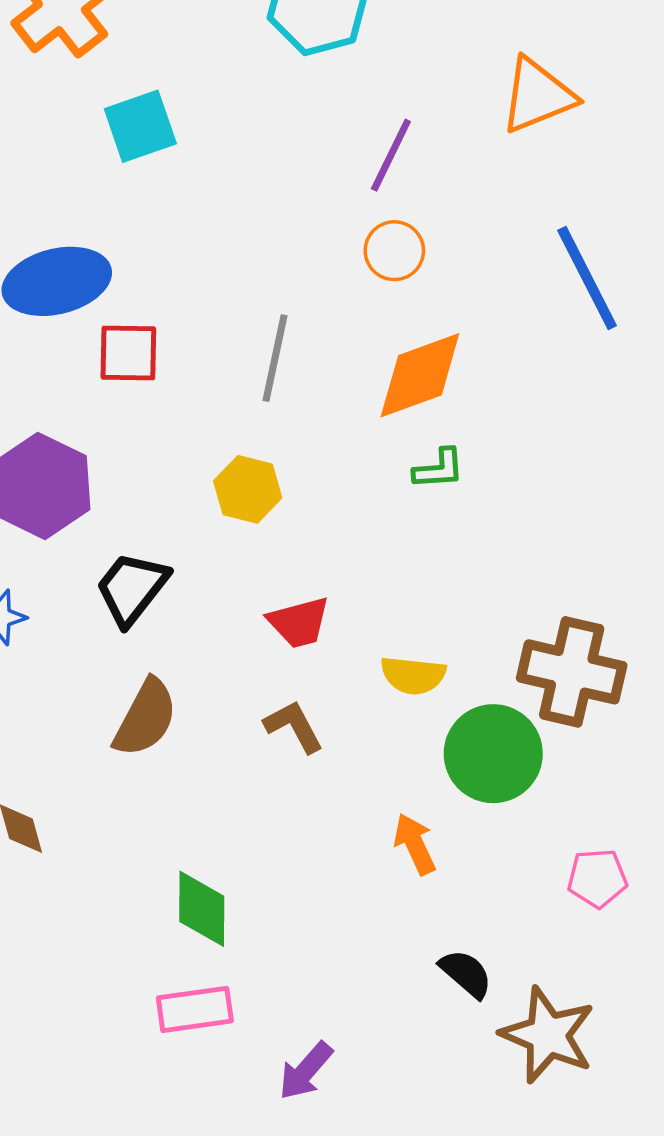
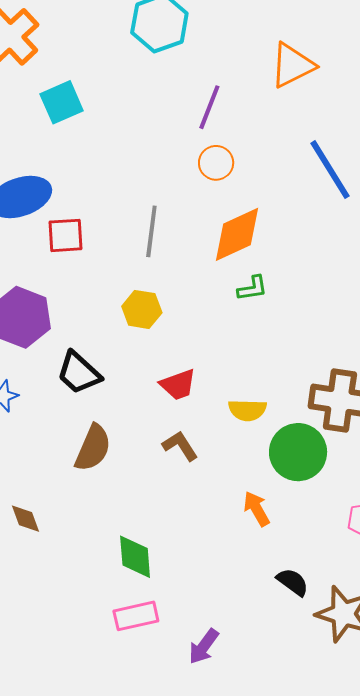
black trapezoid: (132, 588) -> (79, 373), turned -81

